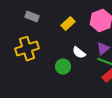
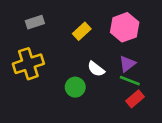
gray rectangle: (32, 17) -> (35, 22), turned -40

